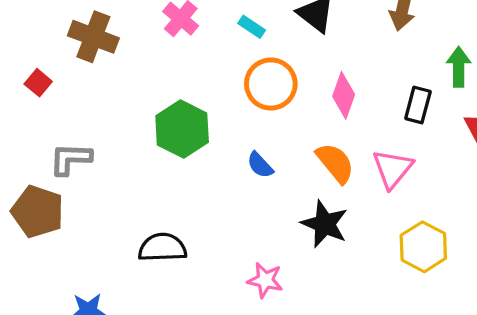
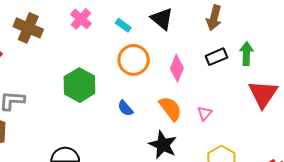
black rectangle: (418, 105) -> (216, 57), moved, turned 50
pink triangle: (393, 169) -> (205, 113), size x0.6

